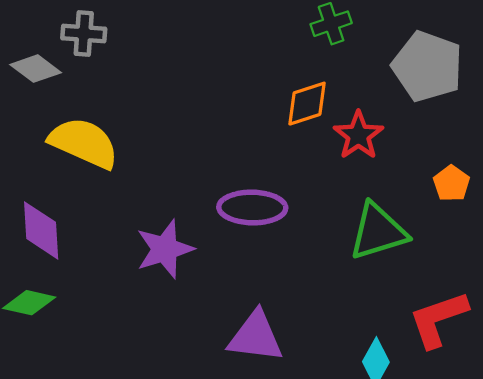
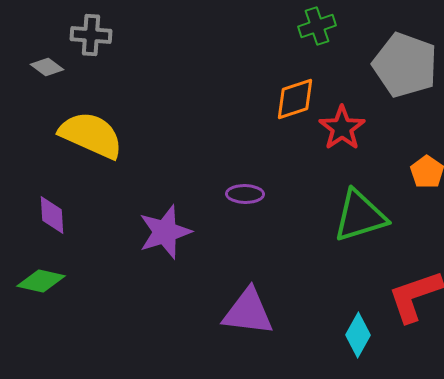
gray diamond: (36, 69) -> (47, 67), size x0.7
purple ellipse: (252, 207) -> (245, 194), size x0.6
purple diamond: (41, 230) -> (52, 215), size x0.7

